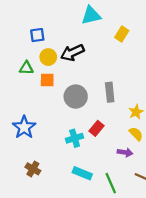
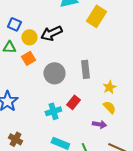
yellow rectangle: (122, 34) -> (96, 16), size x1.5
blue square: (37, 35) -> (14, 24), moved, turned 32
orange square: (47, 80) -> (28, 58), turned -32

